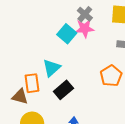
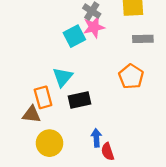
cyan square: (67, 34) -> (74, 36), turned 30
black rectangle: (63, 90) -> (80, 100), turned 36

